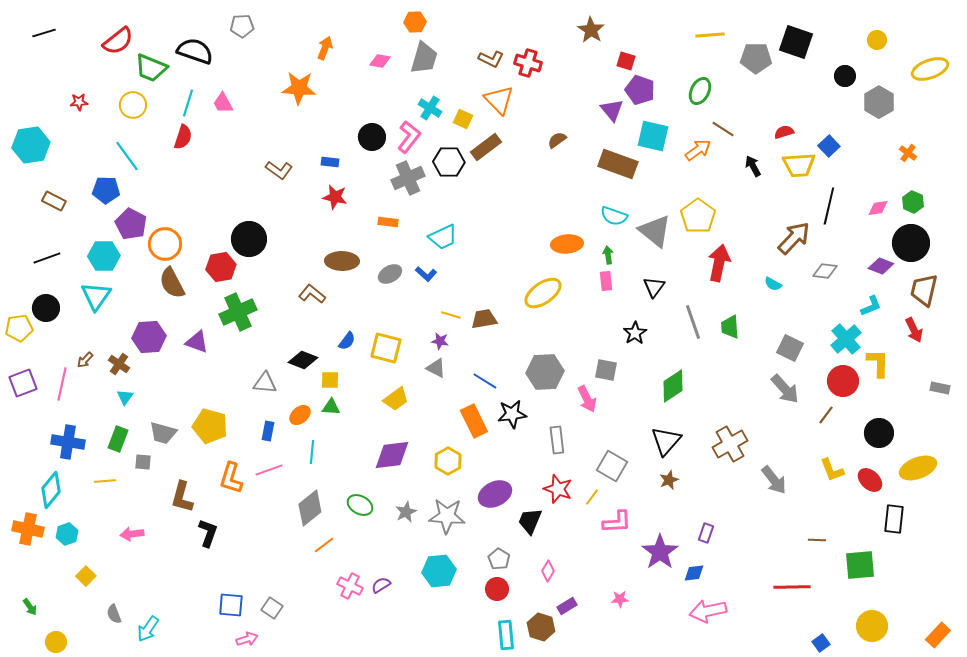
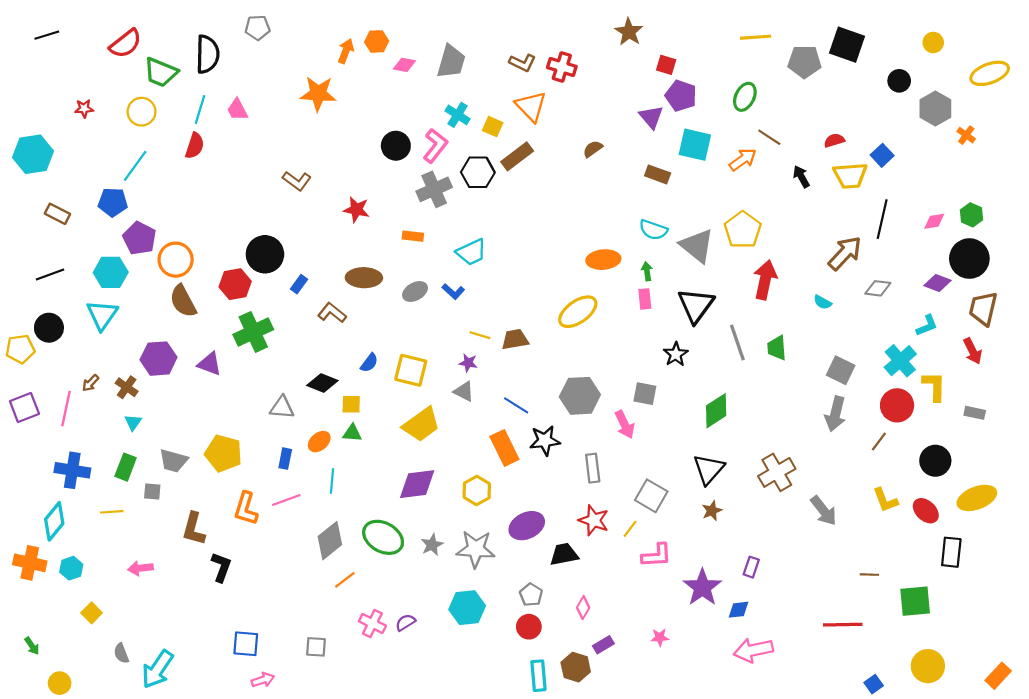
orange hexagon: (415, 22) -> (377, 41), moved
black semicircle: (195, 51) -> (207, 54), turned 72
orange cross: (908, 153) -> (966, 135), moved
cyan line: (127, 156) -> (135, 166), turned 72
blue rectangle: (330, 162) -> (299, 284), moved, turned -60
brown rectangle: (618, 164) -> (658, 174), size x0.6
black triangle: (654, 287) -> (696, 305), size x1.6
gray rectangle: (940, 388) -> (975, 413), moved
gray arrow: (785, 389) -> (835, 414), turned 56
yellow trapezoid: (396, 399) -> (421, 425), size x1.4
green ellipse: (360, 505) -> (383, 537), size x1.5
black trapezoid: (530, 521) -> (564, 554), turned 56
gray square: (272, 608) -> (316, 647), moved, turned -30
cyan arrow: (148, 629) -> (157, 669), size x1.4

